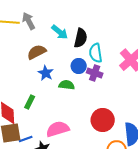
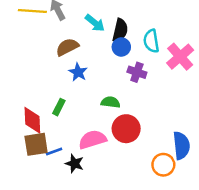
cyan semicircle: (96, 53) -> (151, 41), moved
blue circle: (79, 66) -> (121, 47), moved
green semicircle: (67, 85) -> (111, 102), moved
red circle: (103, 120) -> (126, 129), moved

